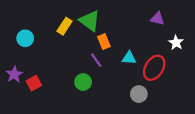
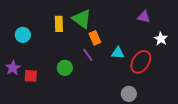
yellow rectangle: (65, 26) -> (59, 24), turned -35
green circle: (83, 82) -> (65, 68), moved
red square: (34, 83) -> (31, 76), turned 32
gray circle: (139, 94) -> (129, 94), moved

